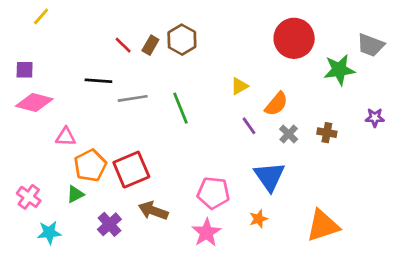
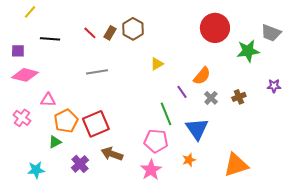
black line: (98, 81) -> (50, 39), moved
yellow triangle: (239, 86) -> (157, 64), moved
green line: (181, 108) -> (166, 114), moved
brown cross: (327, 133) -> (239, 97), turned -32
pink cross: (29, 197) -> (22, 118), moved

